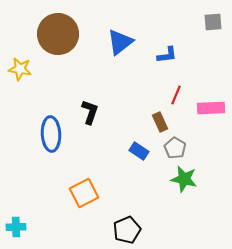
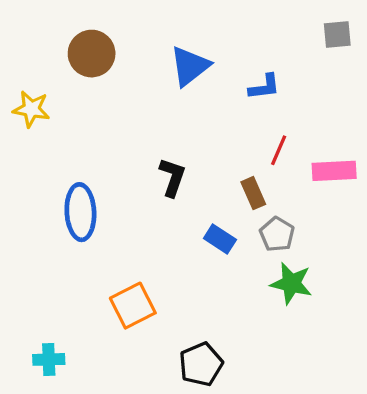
brown circle: (58, 34) -> (92, 54), size x0.7
black L-shape: (90, 112) -> (172, 177), moved
cyan cross: (16, 227) -> (49, 359), moved

